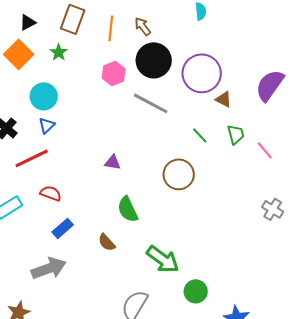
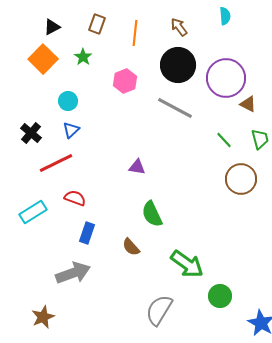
brown rectangle: (73, 19) -> (97, 24), size x0.7
brown arrow: (143, 26) -> (179, 27), moved
pink hexagon: (114, 73) -> (125, 81), moved
cyan circle: (44, 96) -> (68, 101), size x0.7
brown circle: (179, 174) -> (241, 179), moved
blue rectangle: (63, 228) -> (87, 233), turned -30

